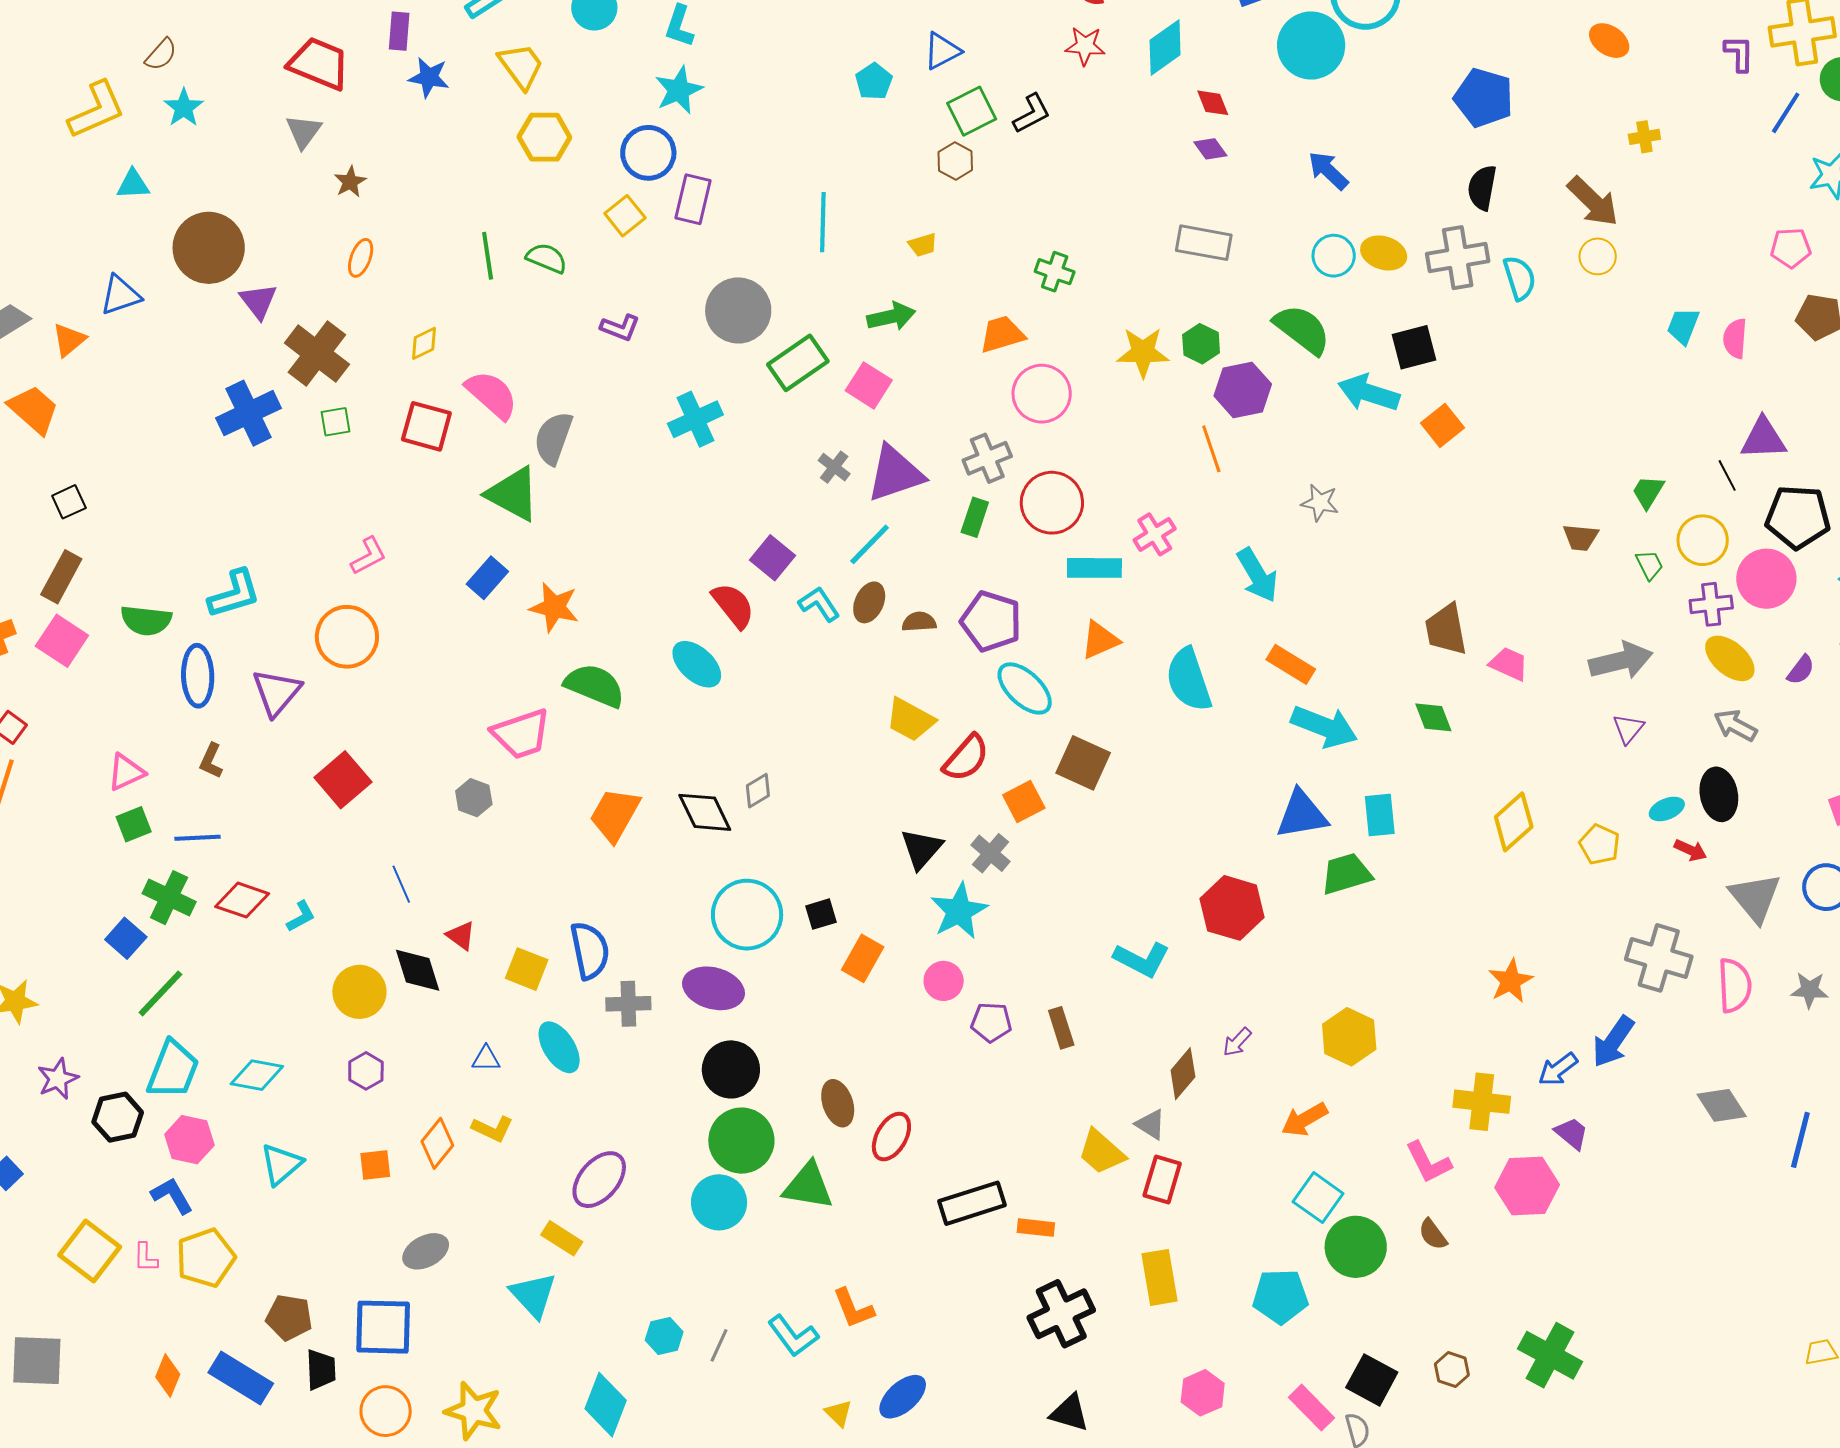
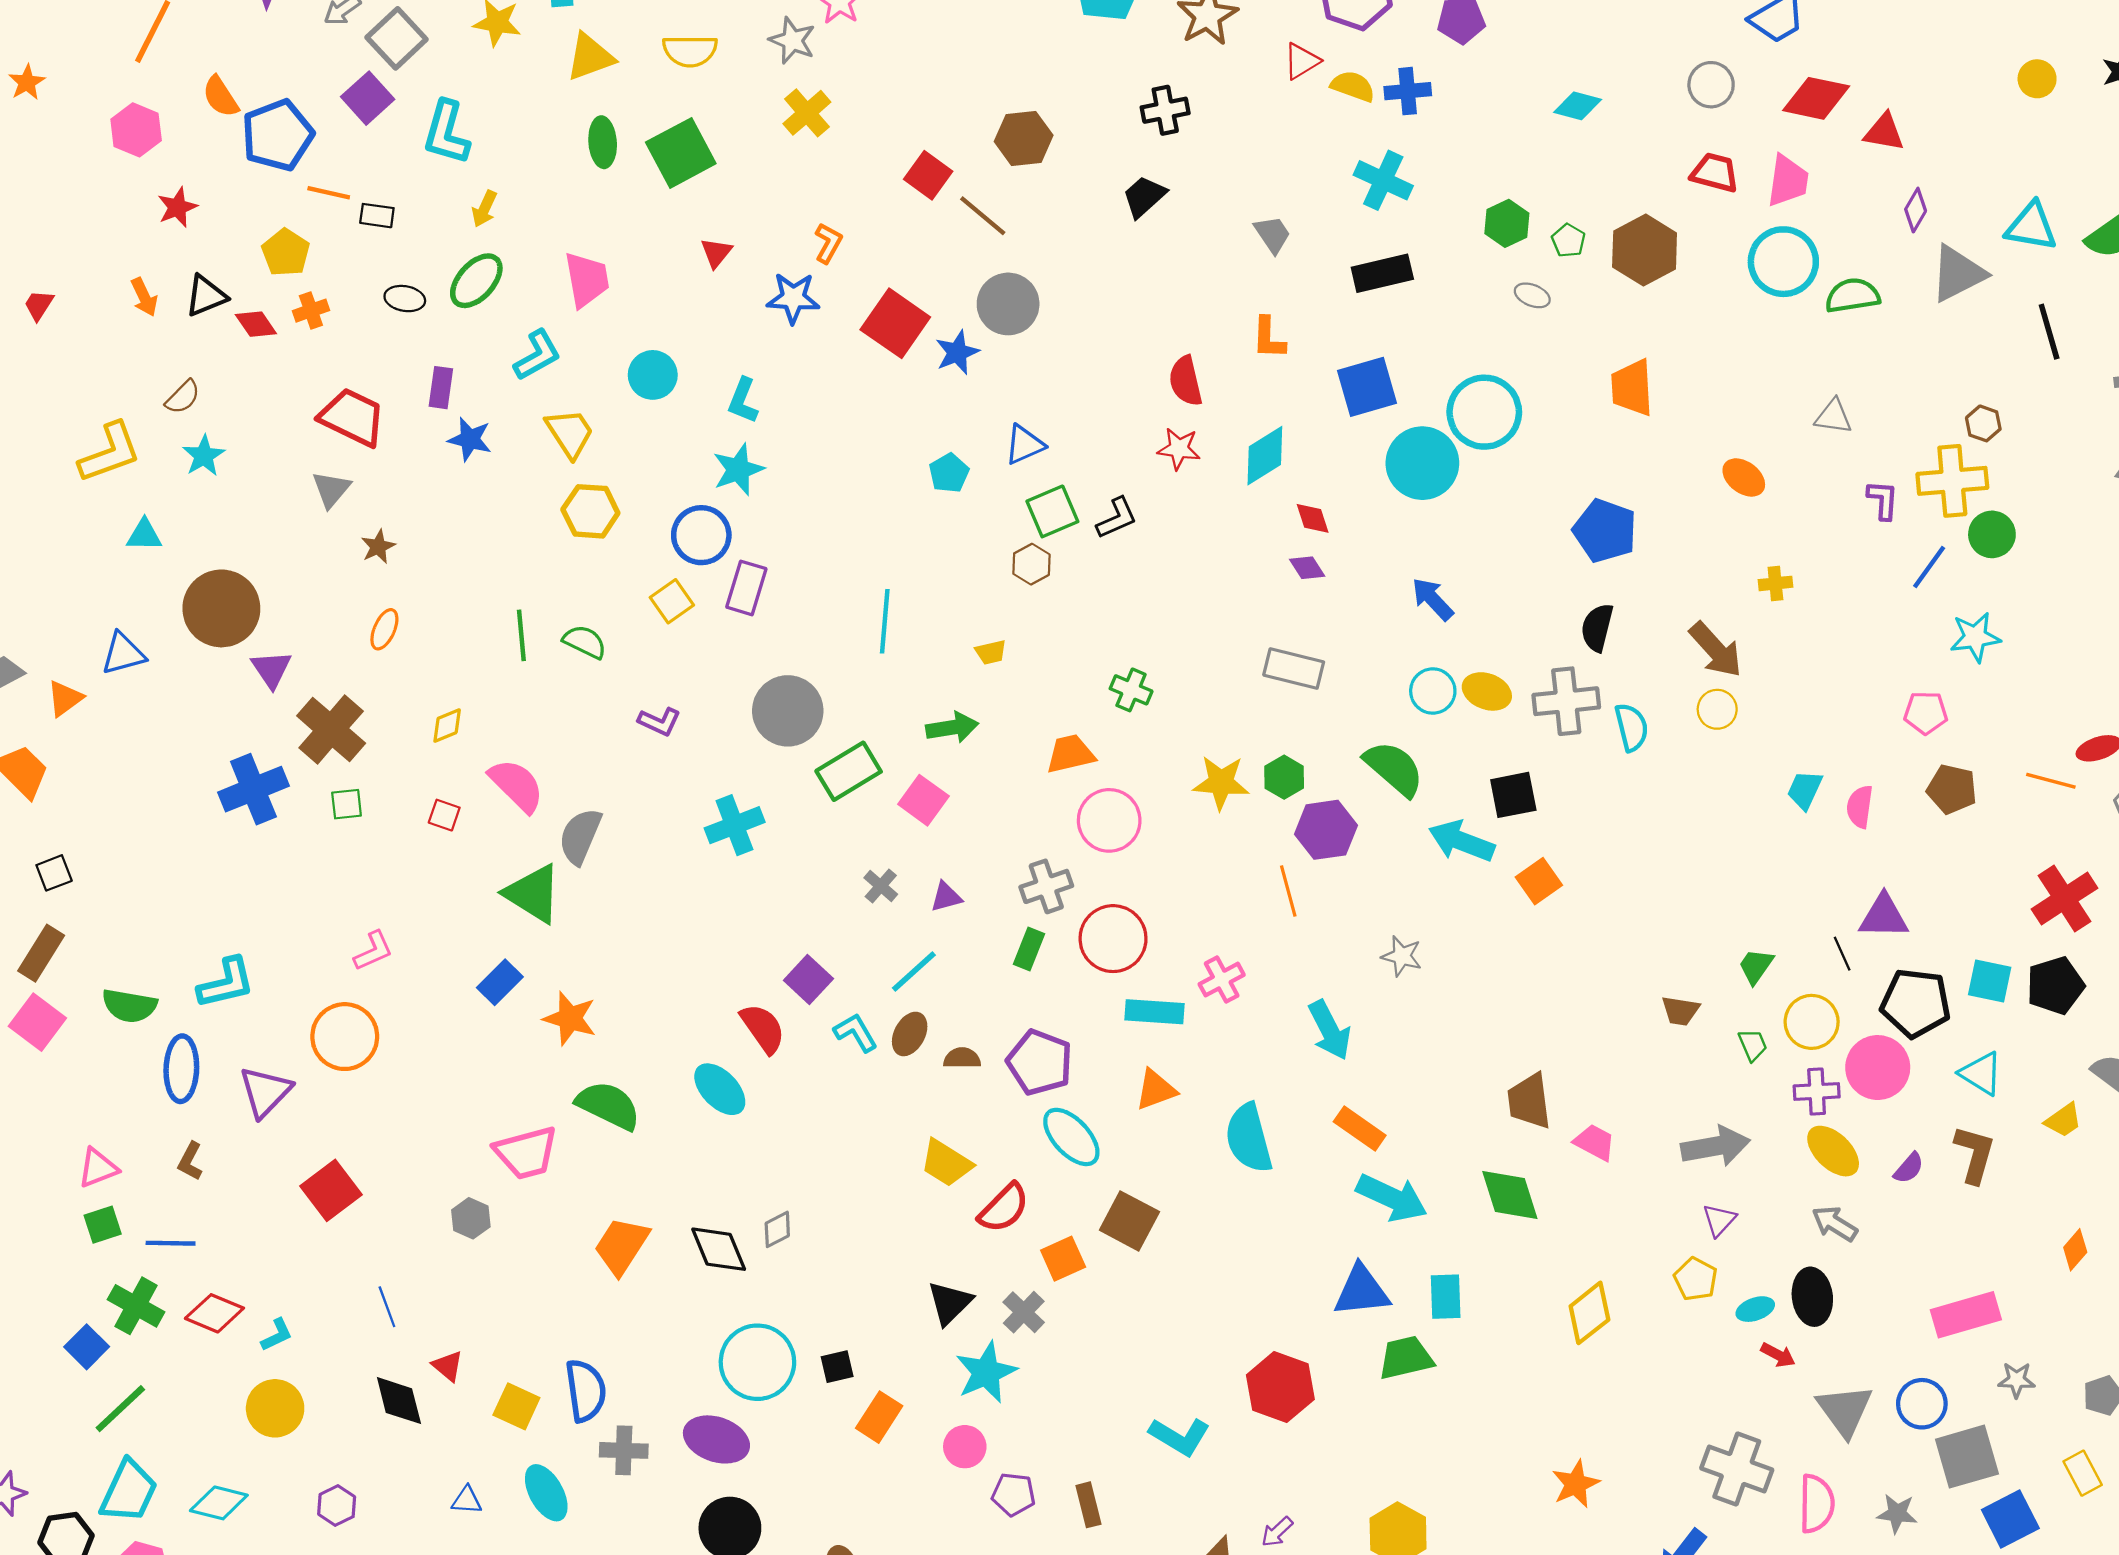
red square: (426, 426) -> (444, 815), size x0.6
purple triangle: (895, 474) -> (946, 897), size x0.5
green diamond: (1433, 717) -> (1510, 1195), size x1.5
yellow pentagon: (1600, 845) -> (1696, 1279), moved
yellow circle: (359, 992) -> (275, 1408), moved

